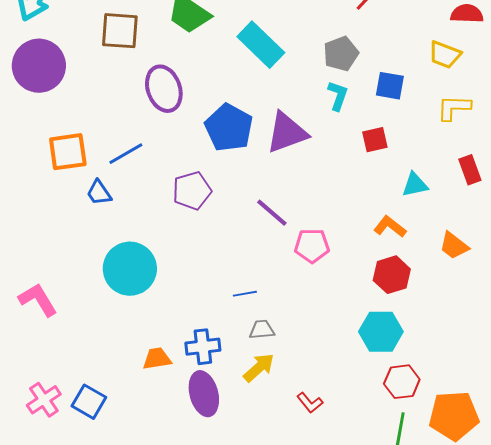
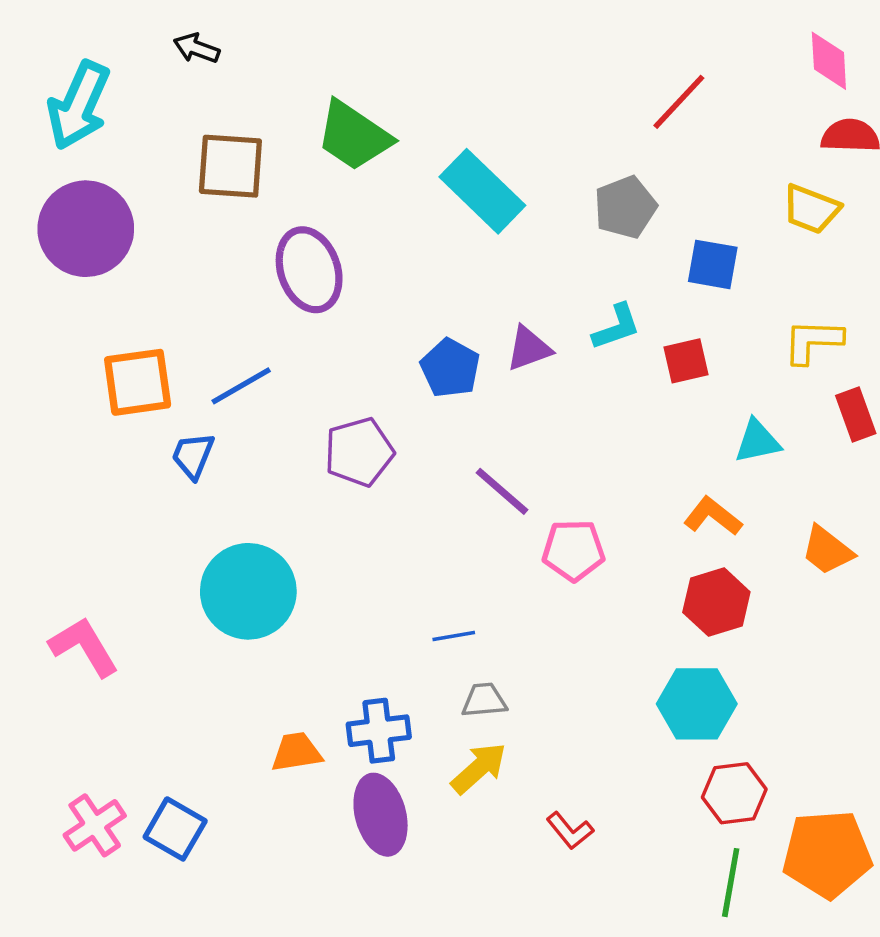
cyan L-shape: (338, 96) -> (616, 327), moved, turned 52
yellow L-shape: (454, 108) -> (813, 341), moved
blue pentagon: (229, 128) -> (450, 368), moved, size x0.7
purple triangle: (287, 133) -> (529, 348), size x0.6
blue trapezoid: (99, 193) -> (193, 456), turned 56

